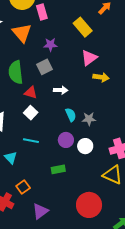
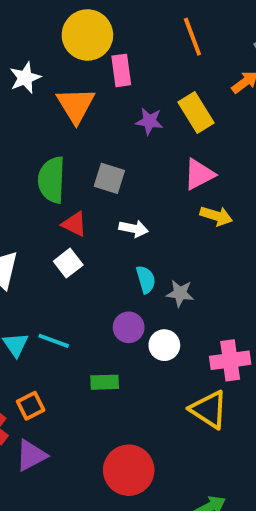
purple star: (50, 45) -> (149, 121), moved
gray square: (44, 67) -> (109, 178), turned 35
cyan line: (31, 141) -> (54, 341), moved
red circle: (89, 205) -> (129, 470), moved
purple triangle: (40, 211) -> (31, 455), moved

